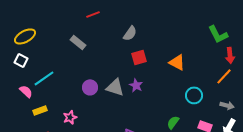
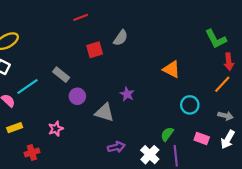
gray rectangle: (78, 42) -> (61, 75), moved
red square: (139, 57) -> (95, 50), moved
gray triangle: (115, 87) -> (104, 112), moved
yellow rectangle: (40, 110) -> (15, 128), moved

